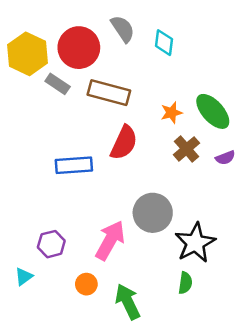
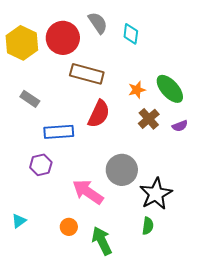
gray rectangle: (58, 84) -> (30, 99), moved
pink arrow: (110, 240) -> (88, 192), turned -84
purple hexagon: (51, 244) -> (41, 165), moved

